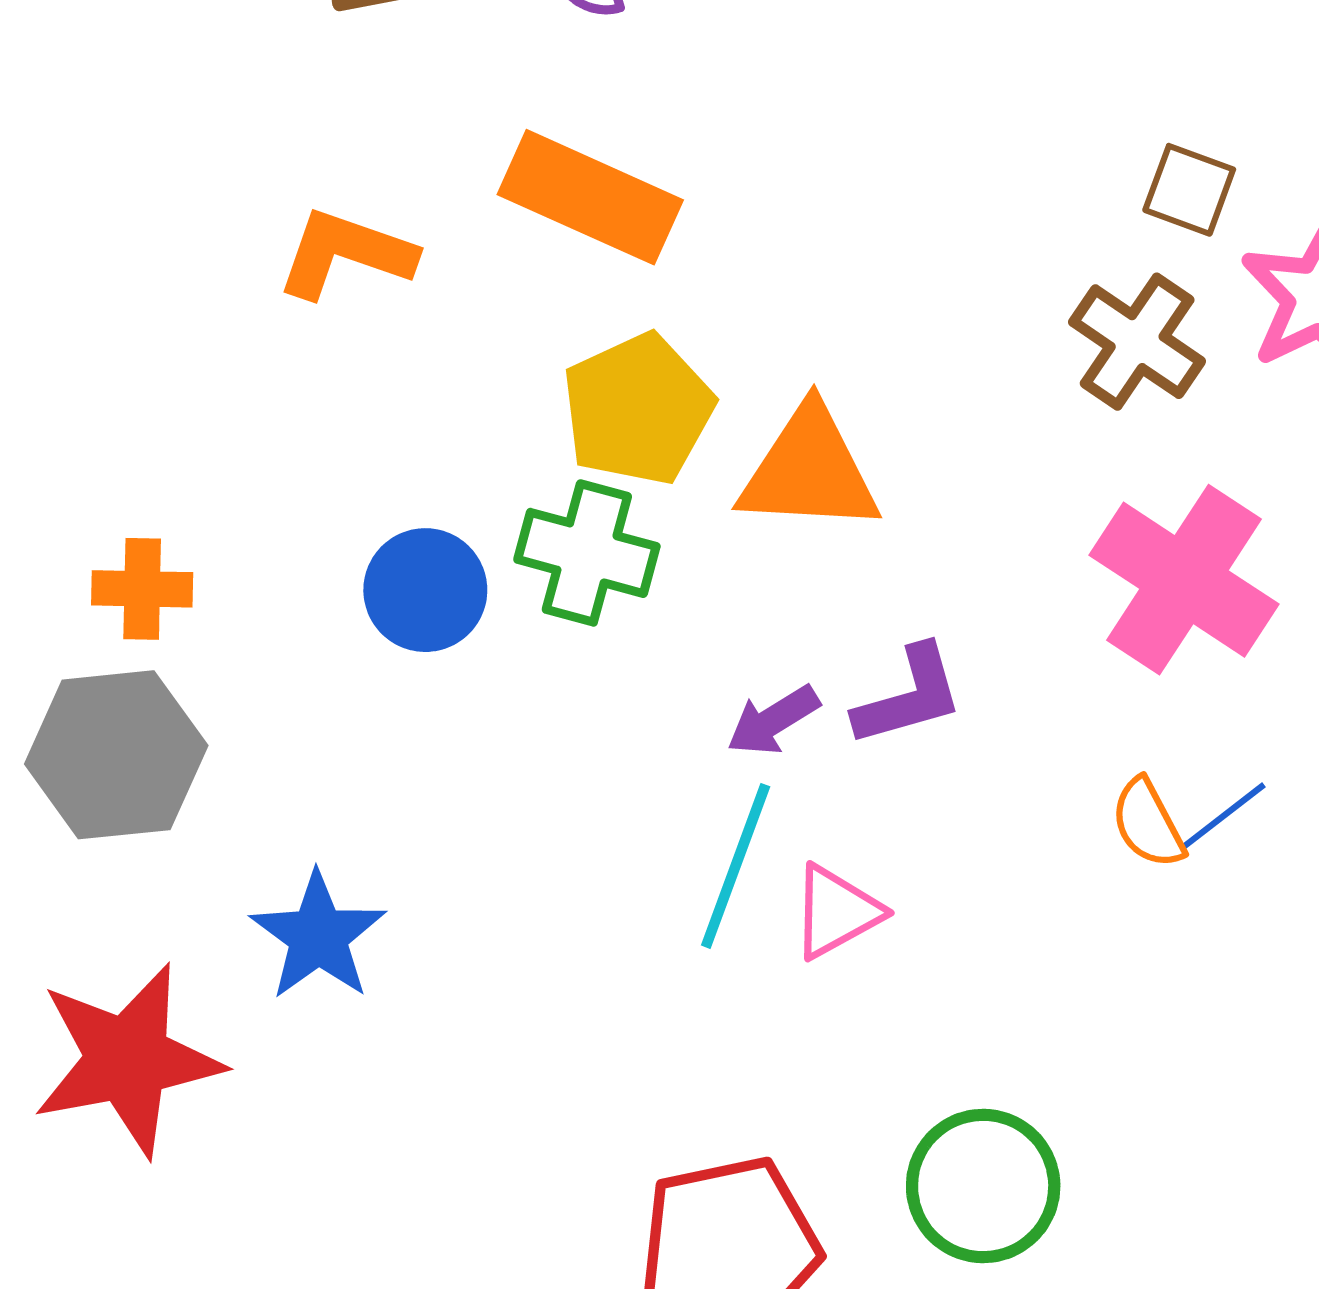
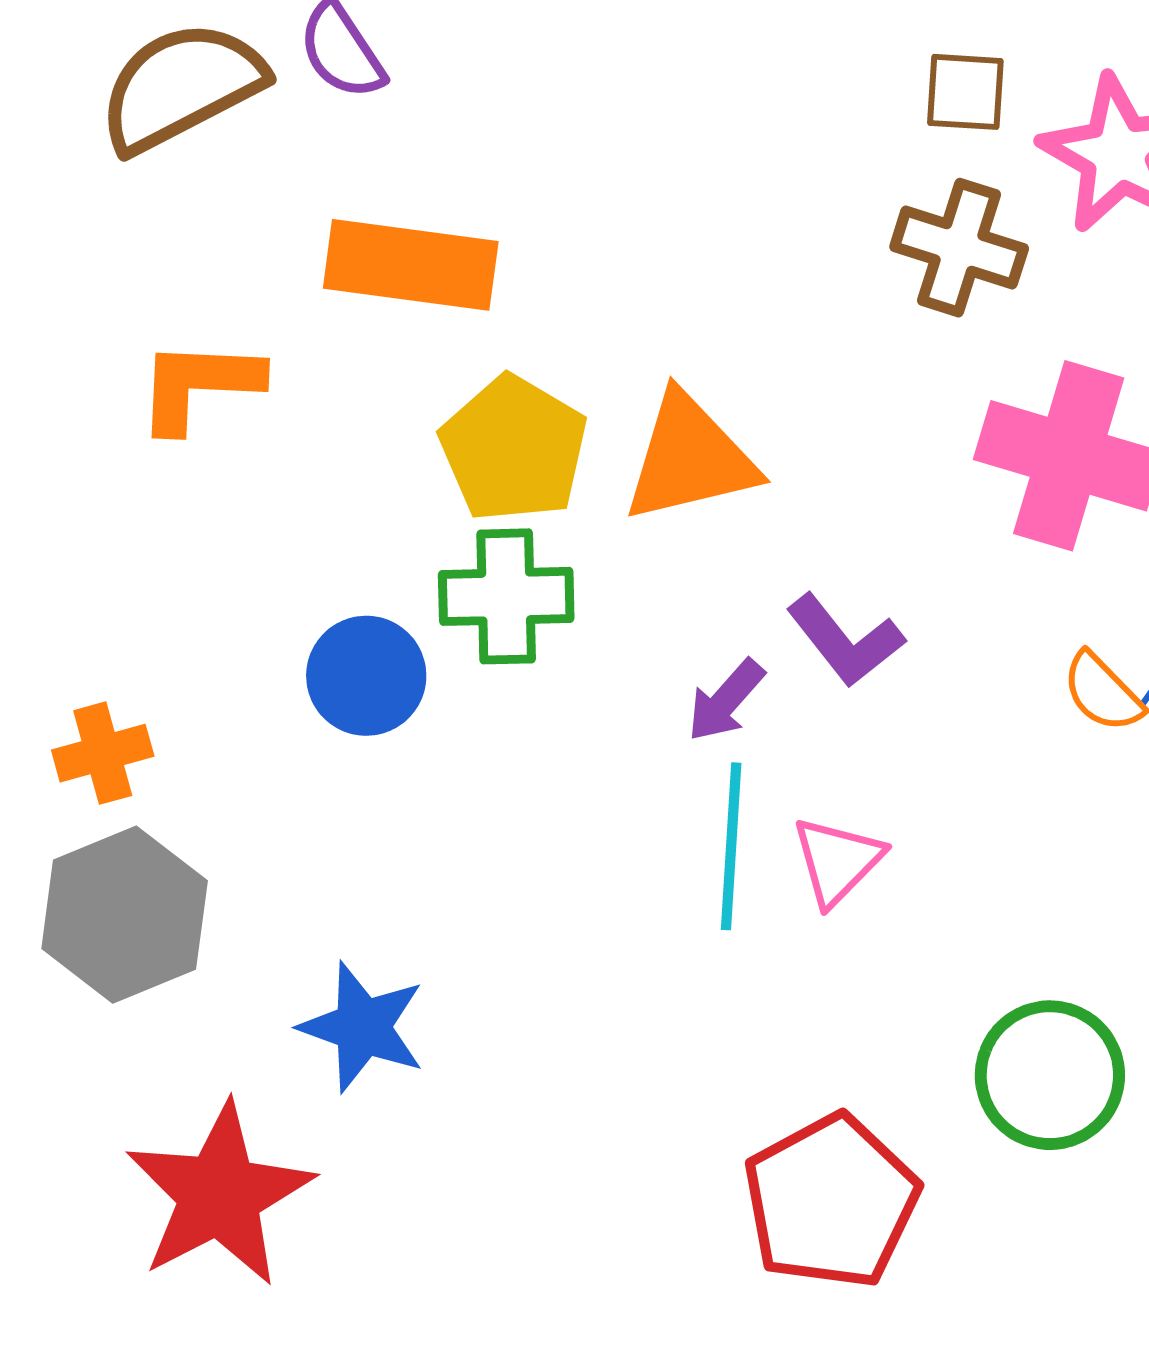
purple L-shape: (909, 696) -> (845, 640), turned 84

